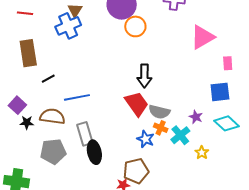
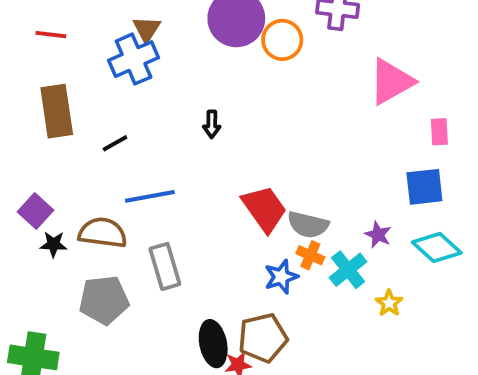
orange circle: (135, 26) -> (282, 40), moved
black arrow: (144, 76) -> (212, 124), moved, size x0.6
black line: (48, 79) -> (115, 143), moved
blue star: (145, 139) -> (281, 277), turned 30
black ellipse: (94, 152) -> (213, 344), moved

